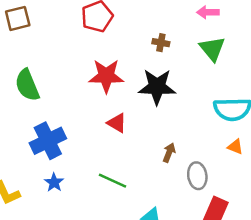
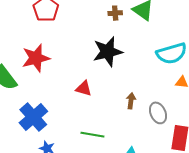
brown cross: (161, 43) -> (115, 13), moved
red star: (106, 76) -> (36, 58), moved

